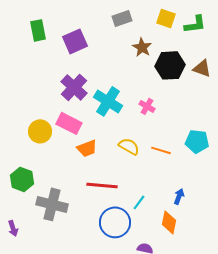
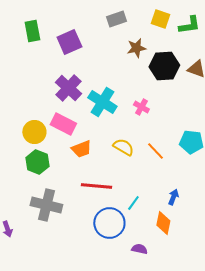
brown star: (142, 47) -> (136, 48), turned 30
orange line: (161, 150) -> (155, 151), turned 30
green hexagon: (22, 179) -> (37, 162), moved

